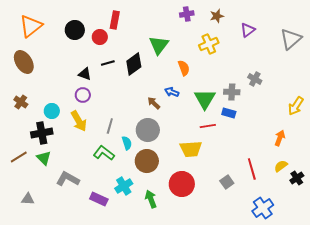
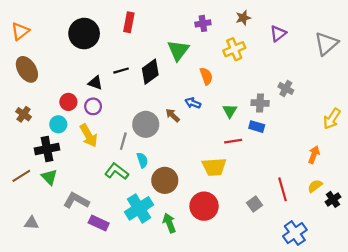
purple cross: (187, 14) -> (203, 23), moved
orange triangle: (31, 26) -> (20, 31), moved, size x0.7
black circle: (75, 30) -> (84, 34), size x1.4
red circle: (100, 37) -> (68, 102), moved
green triangle: (205, 99) -> (230, 111), size x0.6
gray circle: (148, 130) -> (146, 124), moved
cyan cross: (124, 186) -> (139, 208), size x1.4
purple rectangle: (99, 199) -> (99, 223), moved

